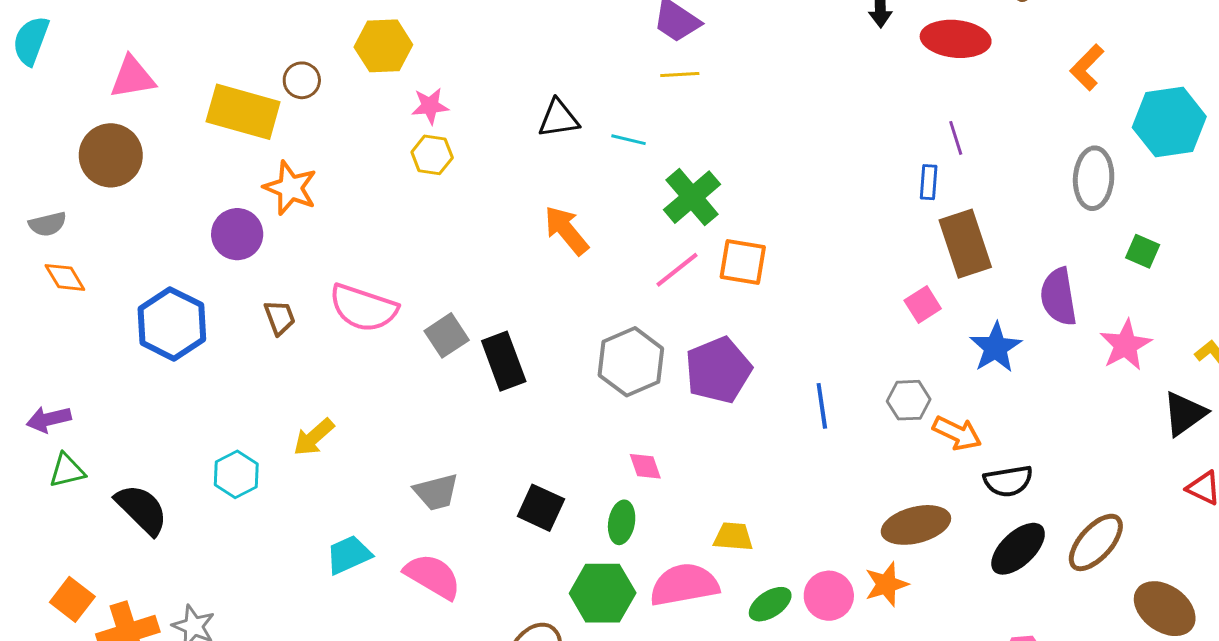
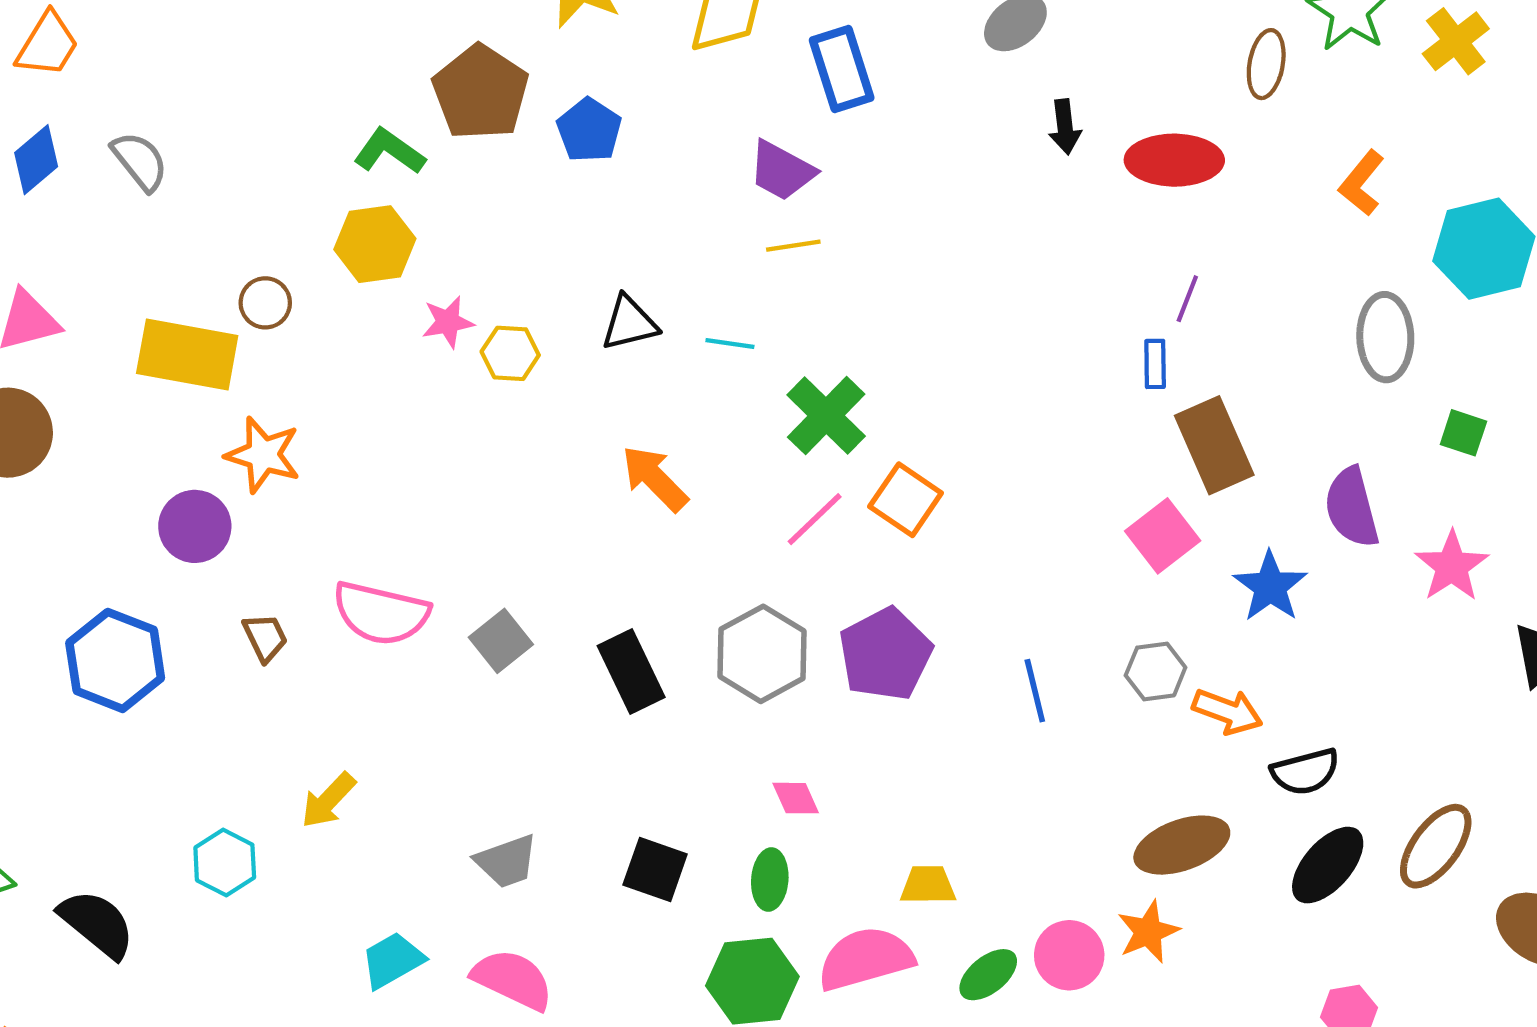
purple line: (956, 138) -> (1187, 299), turned 44
yellow hexagon: (432, 155) -> (510, 353), moved
orange square: (743, 262) -> (906, 500), turned 30
pink square: (923, 304) -> (1163, 536), size x1.4
black rectangle: (504, 361) -> (631, 671), moved

